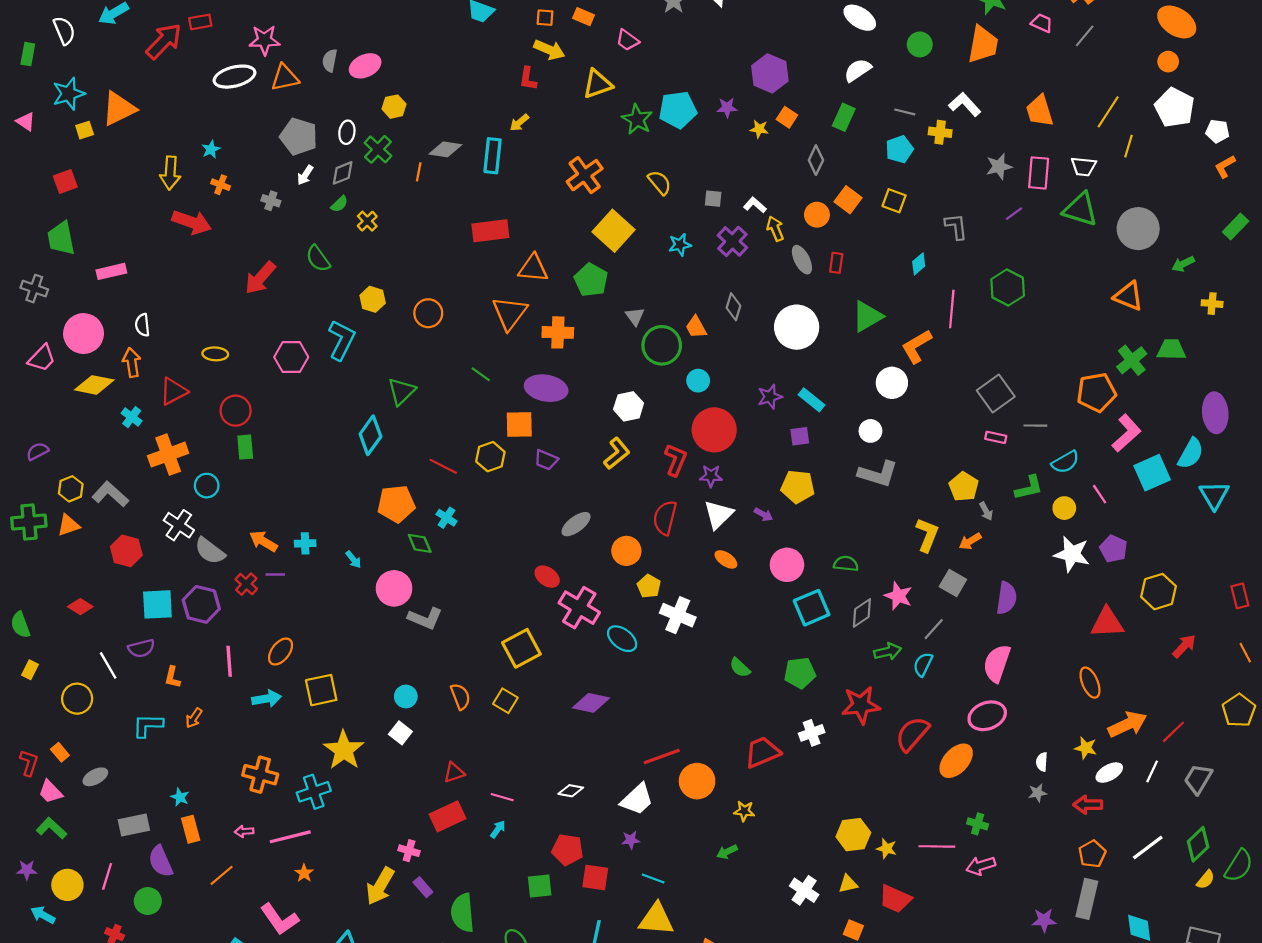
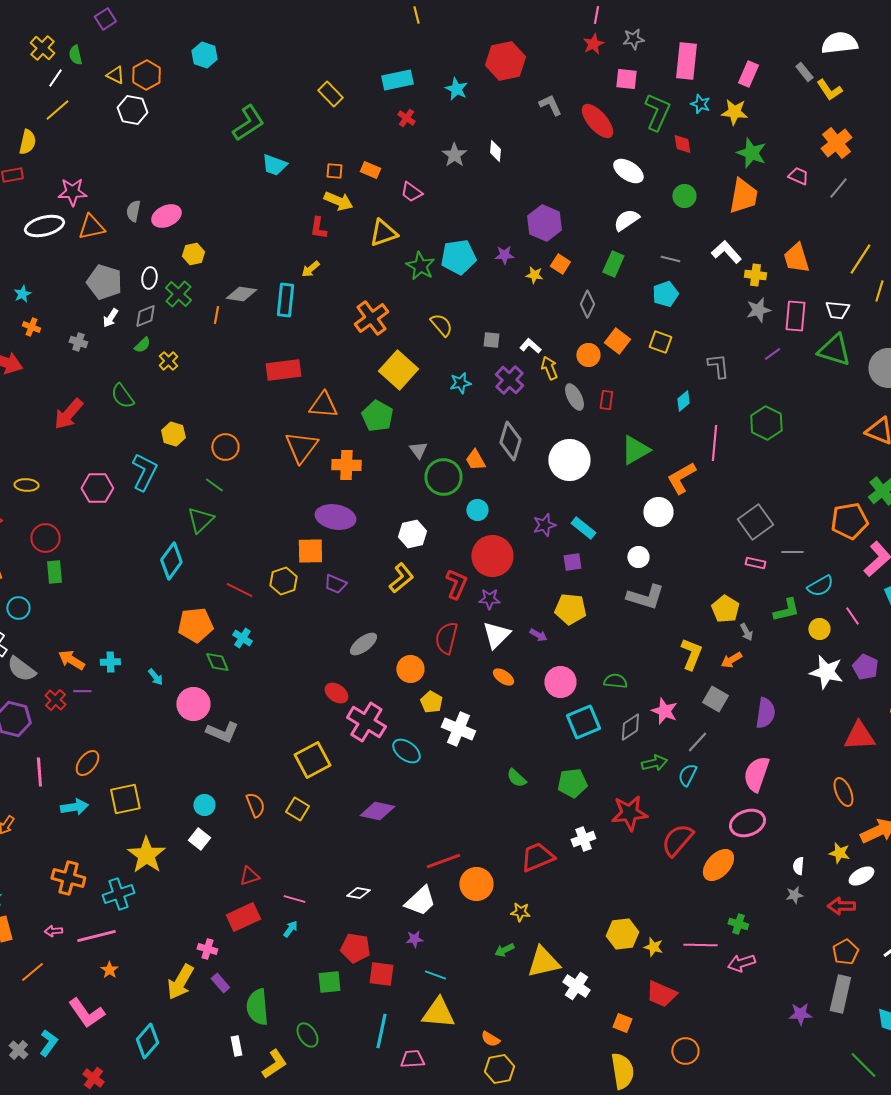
yellow cross: (940, 132) -> (755, 275), moved
gray diamond: (733, 307) -> (510, 441), size x1.5
green line: (481, 374) -> (214, 485), moved
yellow triangle: (848, 884) -> (543, 962), moved, size x1.8

